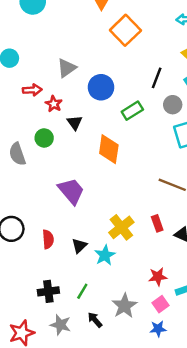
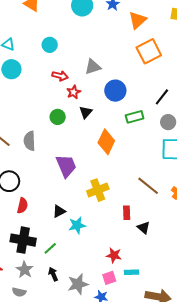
gray semicircle: (17, 154) -> (30, 141), moved
yellow cross: (121, 227) -> (98, 190), moved
red semicircle: (48, 239) -> (22, 206), moved
black cross: (48, 291) -> (23, 240), size x1.4
gray star: (124, 306) -> (78, 284), moved

